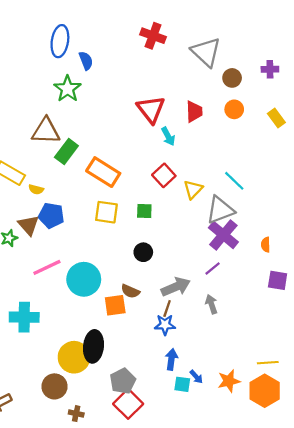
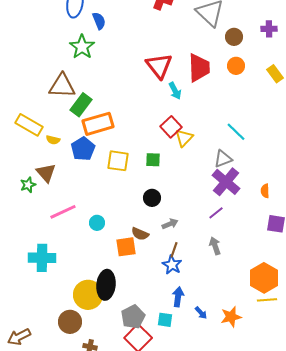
red trapezoid: (194, 111) -> (199, 68), size x1.4
orange rectangle: (103, 172) -> (98, 124), moved, turned -48
yellow triangle: (193, 189) -> (184, 138), moved
gray triangle: (220, 210) -> (223, 159), size x0.7
blue pentagon: (51, 215) -> (83, 149), moved, turned 30
cyan circle: (84, 279) -> (97, 223), size x0.5
gray arrow: (176, 287) -> (170, 224), moved, size x0.6
blue star: (165, 325) -> (172, 265), turned 30
cyan square: (182, 384) -> (165, 320), moved
orange hexagon: (265, 391) -> (264, 278), moved

